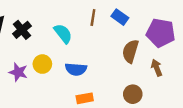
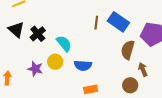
blue rectangle: (120, 17) -> (118, 22), size x1.5
cyan semicircle: (63, 34) -> (64, 43), moved
brown arrow: (157, 68) -> (143, 69), moved

